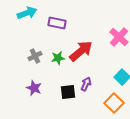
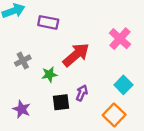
green star: (58, 58) -> (49, 74), moved
purple star: (34, 88) -> (22, 109), moved

